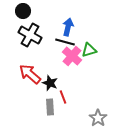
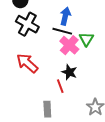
green triangle: (89, 50) -> (86, 39), turned -42
black star: (50, 83) -> (69, 72), moved
gray rectangle: (50, 107) -> (47, 109), moved

